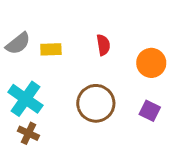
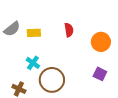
cyan cross: (25, 99) -> (33, 63), moved, size x0.6
brown circle: (96, 103) -> (52, 80), moved

